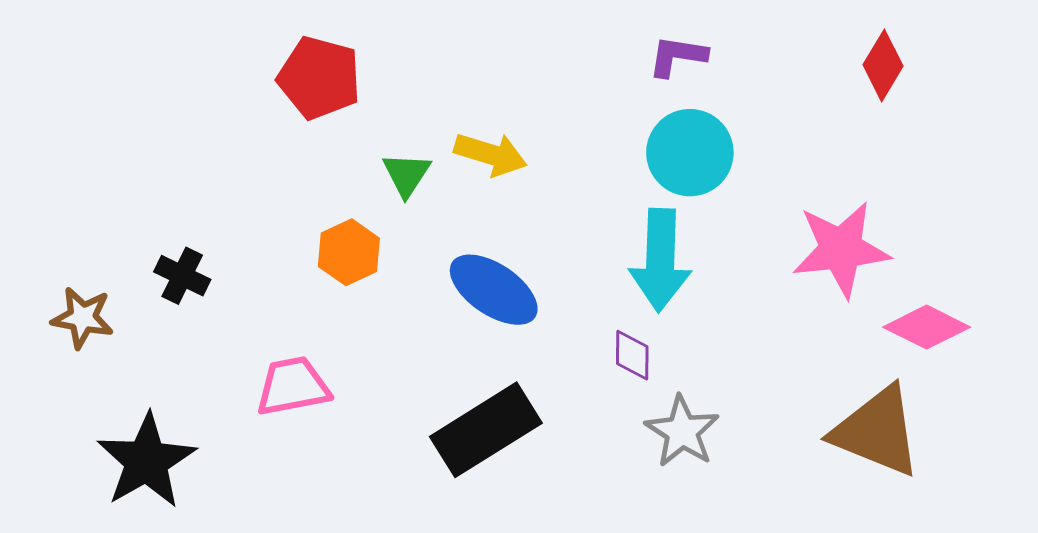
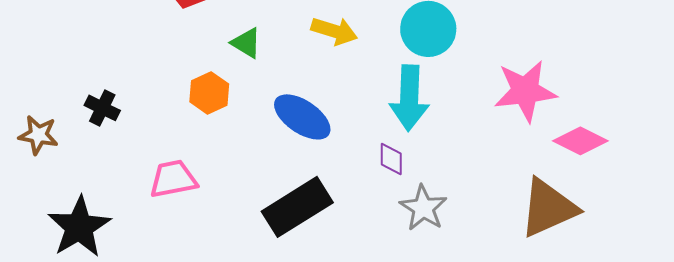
yellow arrow: (491, 154) -> (334, 31), moved
green triangle: (406, 174) -> (246, 43), turned -32
brown triangle: (877, 431) -> (548, 208), turned -46

